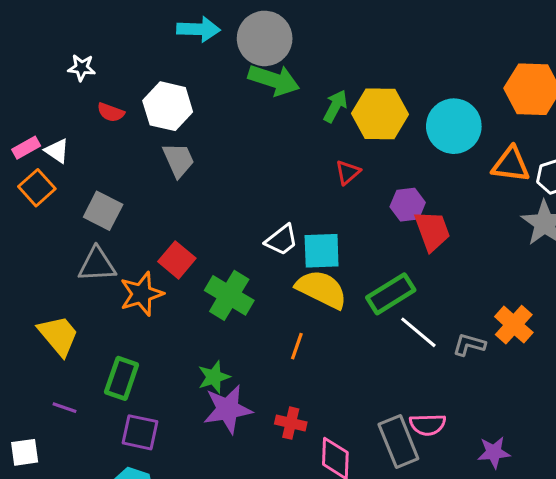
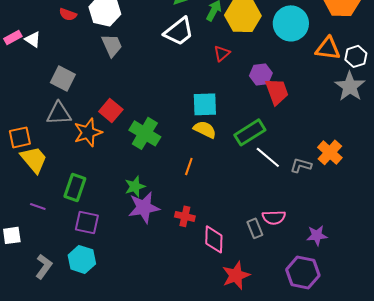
orange square: (37, 188) -> (20, 137), moved, turned 30
white trapezoid: (282, 240) -> (179, 31), moved, size x1.4
yellow semicircle: (322, 289) -> (205, 129), size x0.7
gray rectangle: (398, 442) -> (255, 228), size x0.6

